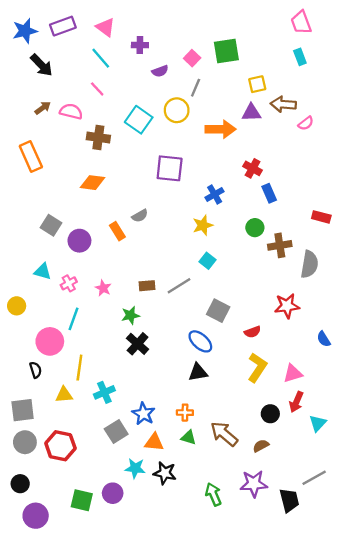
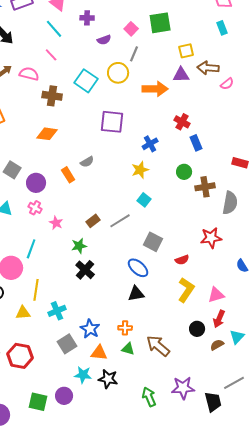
pink cross: (69, 283) -> (35, 208), moved, turned -32
brown rectangle: (147, 286) -> (93, 221), turned -32
brown semicircle: (261, 446) -> (217, 345), moved

